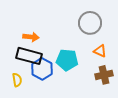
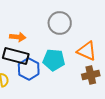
gray circle: (90, 23) -> (60, 23), moved
orange triangle: (100, 51) -> (87, 51), size x1.5

